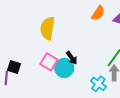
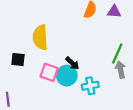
black square: (14, 67) -> (18, 60), moved
cyan cross: (98, 84) -> (90, 86), moved, turned -35

